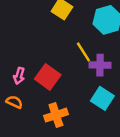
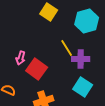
pink arrow: (19, 76) -> (21, 58), moved

